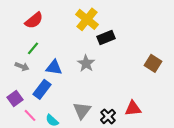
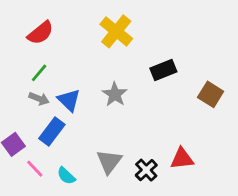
black rectangle: (106, 37) -> (163, 70), moved
gray arrow: (22, 66) -> (39, 99), moved
blue triangle: (54, 67) -> (69, 100), turned 36

